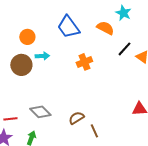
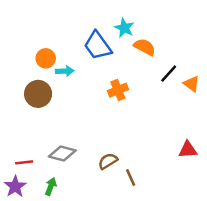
cyan star: (123, 13) -> (124, 28), moved
cyan arrow: (42, 56) -> (65, 71), moved
gray diamond: (40, 112) -> (62, 154), turned -30

